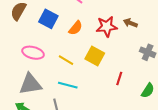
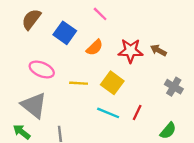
yellow line: (66, 60) -> (79, 83), turned -35
gray triangle: (30, 84) -> (34, 105), turned 40
cyan line: (68, 85) -> (108, 113), moved

